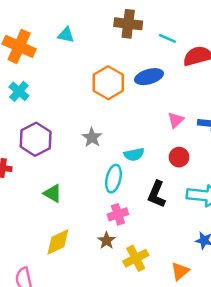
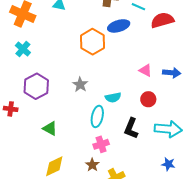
blue ellipse: (149, 77) -> (119, 26), moved
pink triangle: (176, 120) -> (145, 70), turned -48

